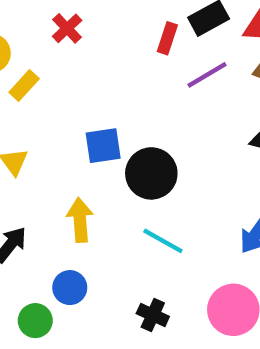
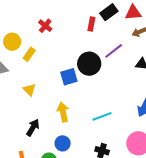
purple line: (207, 75) -> (114, 51), moved
black circle: (151, 173) -> (89, 64), moved
cyan line: (163, 241) -> (102, 116), turned -42

